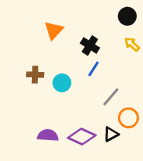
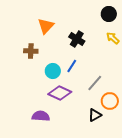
blue line: (93, 69) -> (72, 66), moved
brown cross: (35, 75) -> (31, 51), moved
purple diamond: (82, 137) -> (60, 93), moved

